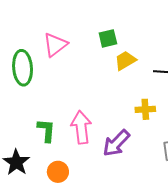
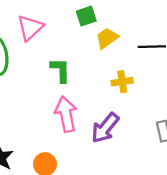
yellow cross: (145, 109) -> (122, 82), moved
green L-shape: (46, 130) -> (60, 70), moved

